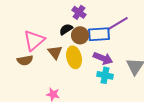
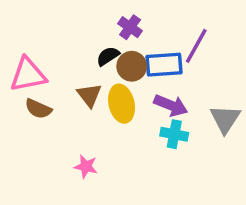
purple line: (118, 23) -> (196, 46), turned -30
pink triangle: (34, 40) -> (28, 75), moved, turned 30
brown semicircle: (25, 60) -> (38, 109), turned 35

